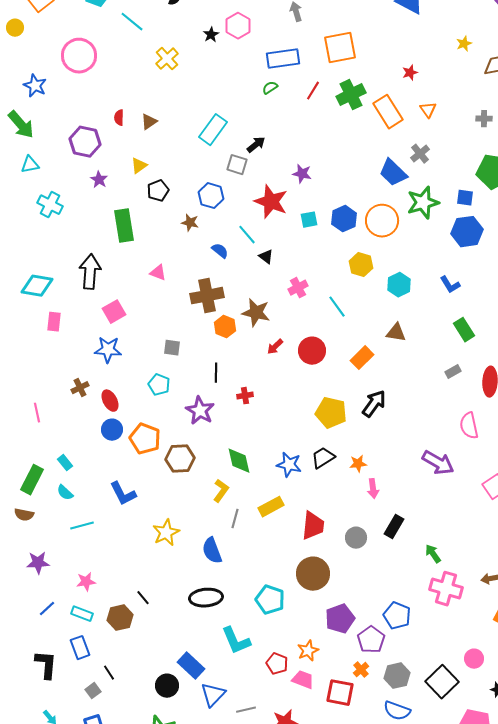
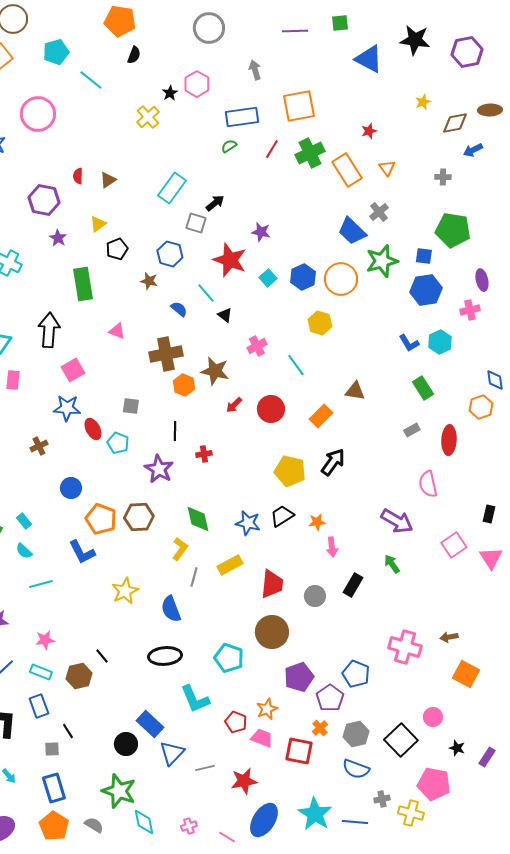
yellow cross: (167, 59) -> (148, 117), moved
cyan square: (309, 220) -> (268, 278), turned -30
cyan hexagon: (399, 285) -> (440, 342), moved
red ellipse: (110, 401) -> (93, 429), moved
orange pentagon: (145, 439) -> (101, 519), moved
green arrow: (433, 554) -> (392, 564), moved
gray square: (93, 691) -> (52, 749), turned 35

